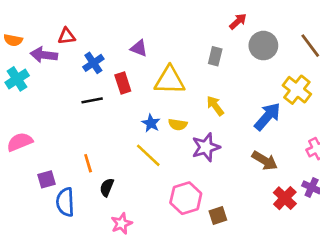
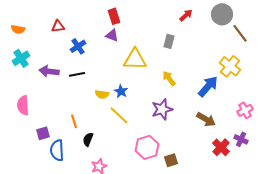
gray circle: (263, 46) -> (222, 14), moved
purple arrow: (44, 55) -> (49, 71), moved
red rectangle: (123, 83) -> (114, 16), moved
yellow semicircle: (178, 124) -> (102, 94), moved
pink semicircle: (20, 142) -> (23, 105), turned -72

